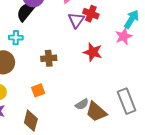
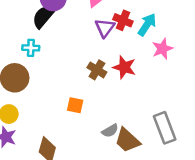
cyan arrow: (132, 19) -> (147, 25), moved
brown cross: (49, 58) -> (97, 70), moved, turned 35
orange square: (38, 90) -> (75, 105), moved, turned 32

